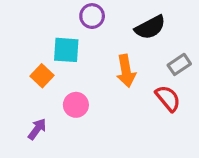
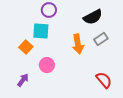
purple circle: (92, 16) -> (49, 10), moved
gray rectangle: (179, 64) -> (101, 39), moved
red semicircle: (168, 98) -> (104, 80), moved

